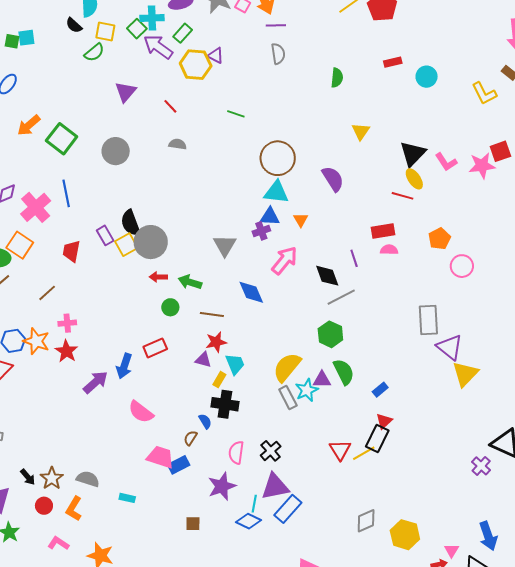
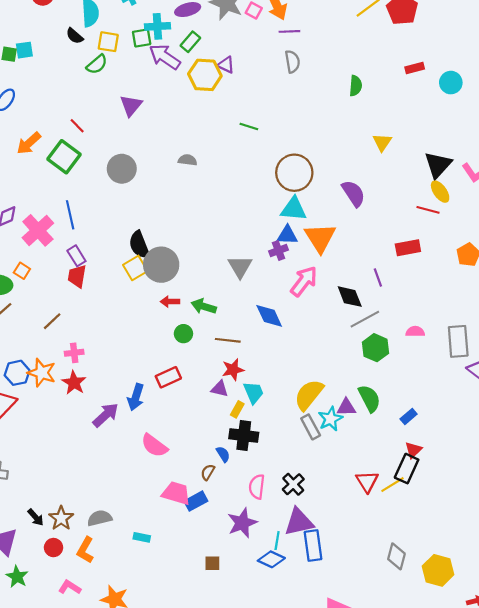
green square: (137, 29) -> (142, 38), turned 36
red line: (170, 106) -> (77, 126), moved
orange triangle: (301, 220) -> (320, 238), size x2.0
purple rectangle: (105, 235) -> (76, 256), moved
orange square: (20, 245) -> (22, 271), size x0.6
pink semicircle: (389, 250) -> (415, 332), moved
green hexagon: (330, 334) -> (376, 348), moved
gray semicircle: (88, 479) -> (100, 518), turned -30
blue rectangle: (288, 509) -> (313, 546), turned -48
gray diamond: (366, 521) -> (396, 556), turned -50

